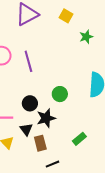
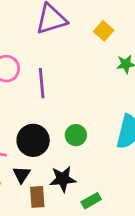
black circle: (30, 103) -> (33, 140), size x1.5
black star: (46, 118) -> (63, 179), moved

